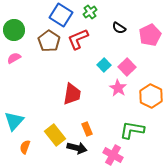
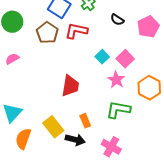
red L-shape: (78, 39) -> (76, 31), turned 35
pink semicircle: (14, 58) -> (12, 59), moved
green L-shape: (132, 130) -> (118, 110), moved
orange semicircle: (25, 147) -> (23, 139), size x1.5

